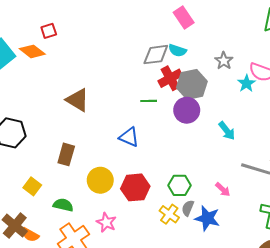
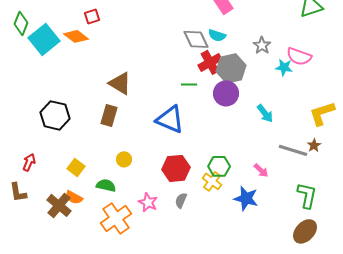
gray diamond: (156, 55) -> (196, 39), turned 72
cyan star: (246, 83) -> (284, 67), turned -30
blue triangle: (129, 137) -> (170, 119), size x1.4
brown rectangle: (66, 154) -> (109, 115), moved
yellow circle: (100, 180) -> (124, 159), moved, size x0.6
gray semicircle: (188, 208) -> (181, 200), moved
yellow cross: (169, 214) -> (212, 181), moved
orange semicircle: (30, 235) -> (74, 197), moved

